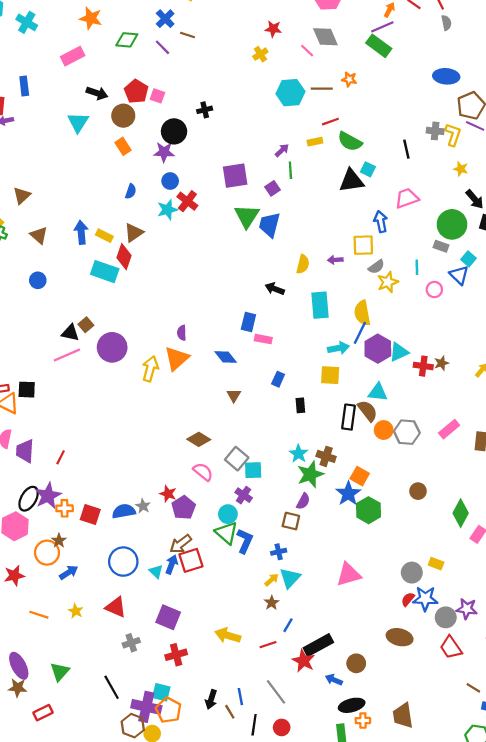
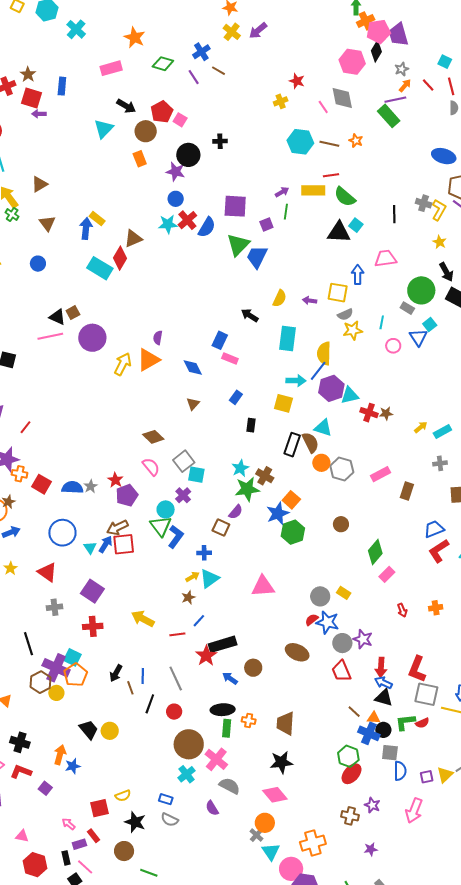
yellow rectangle: (315, 142) -> (313, 190), size x1.6
blue semicircle: (131, 191) -> (207, 227), moved, size x1.5
yellow rectangle: (104, 236) -> (97, 219), moved
black ellipse: (352, 705) -> (223, 710), moved

